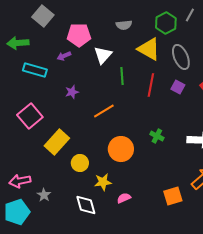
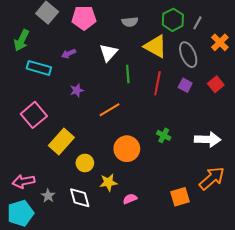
gray line: (190, 15) -> (197, 23), moved
pink pentagon: (79, 35) -> (84, 18), moved
green arrow: (18, 43) -> (21, 40), turned -60
white diamond: (86, 205) -> (80, 198), moved

